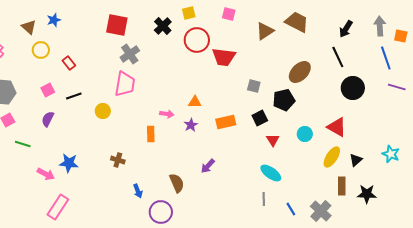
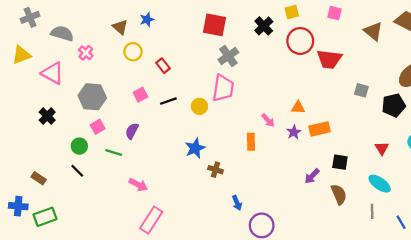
brown triangle: (265, 31) -> (373, 31), turned -48
yellow circle: (103, 111) -> (199, 106), moved
pink arrow: (167, 114) -> (268, 120), turned 40
black square: (260, 118) -> (340, 162), moved, turned 35
purple semicircle: (48, 119) -> (132, 131), moved
orange rectangle: (226, 122) -> (320, 129), moved
blue star: (69, 163) -> (195, 148), moved, turned -30
brown semicircle: (177, 183) -> (339, 194), moved

